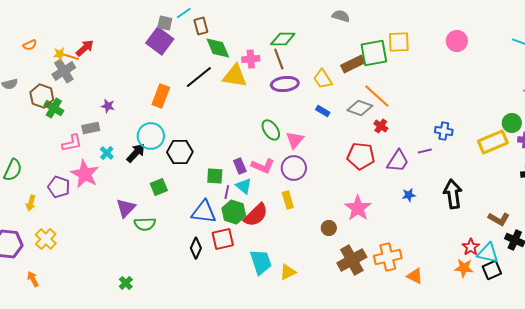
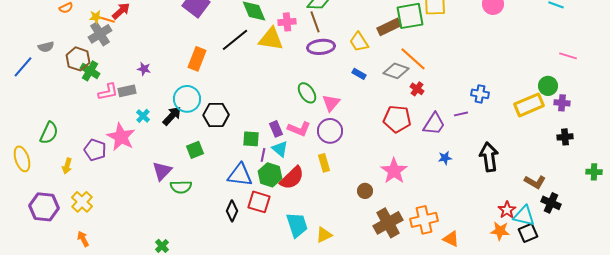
pink L-shape: (72, 143) -> (108, 92), moved
red square: (223, 239) -> (259, 202), turned 30
orange arrow: (33, 279) -> (83, 239), moved

